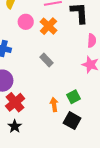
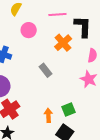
orange cross: (49, 26) -> (63, 43), moved

